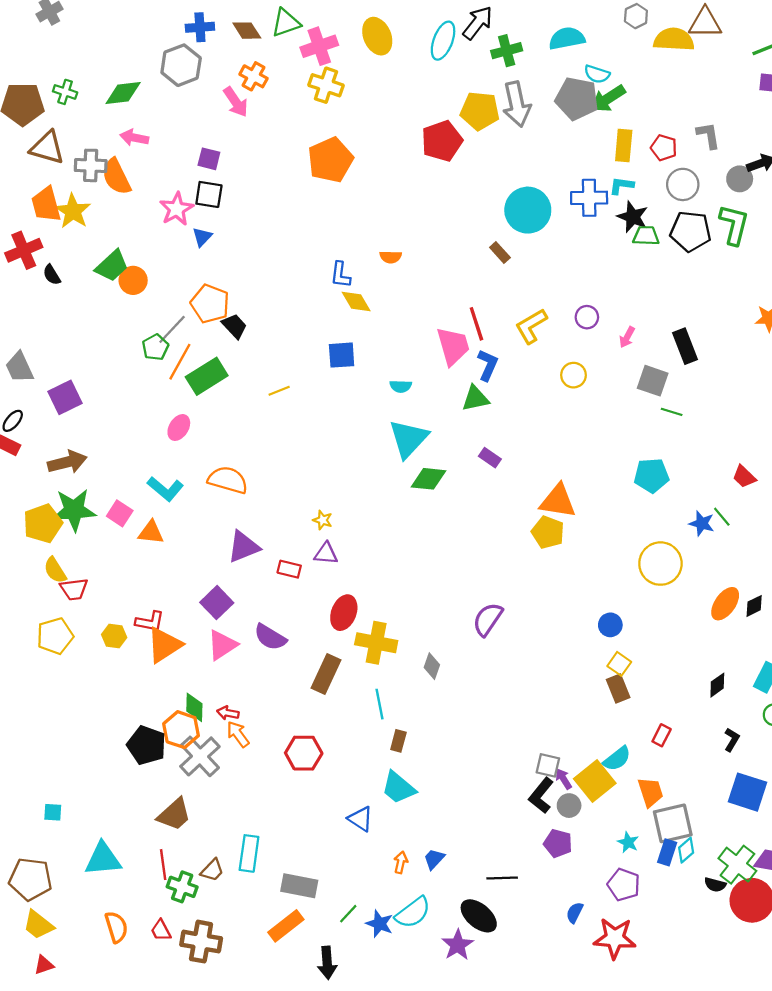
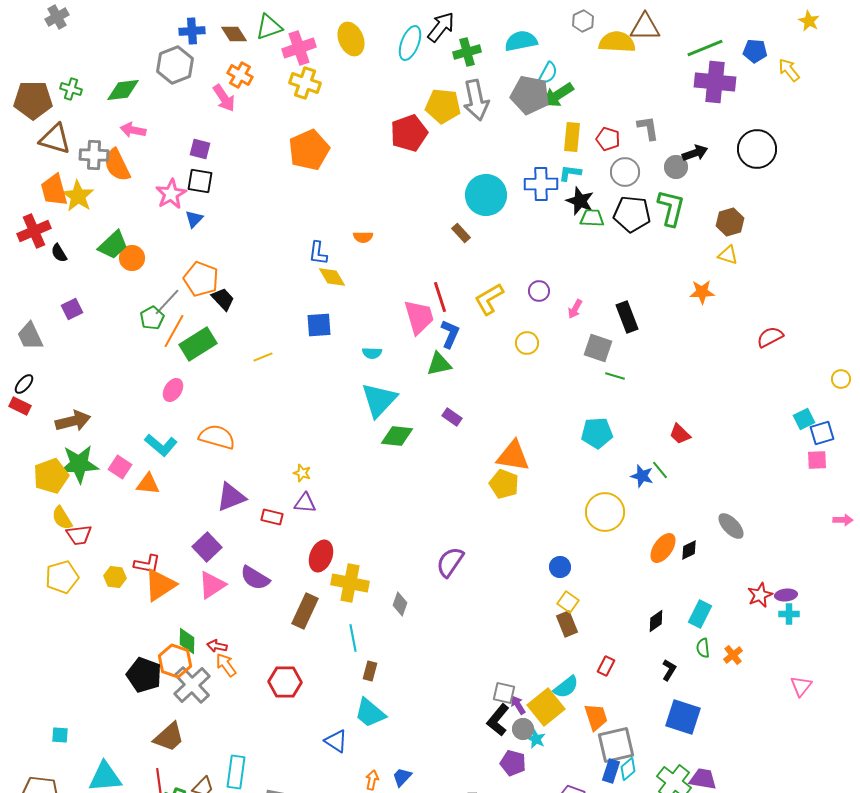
cyan semicircle: (597, 74) -> (548, 73), turned -80
purple square: (65, 397) -> (72, 309), moved, size x0.7
cyan star: (628, 842) -> (536, 739), moved

